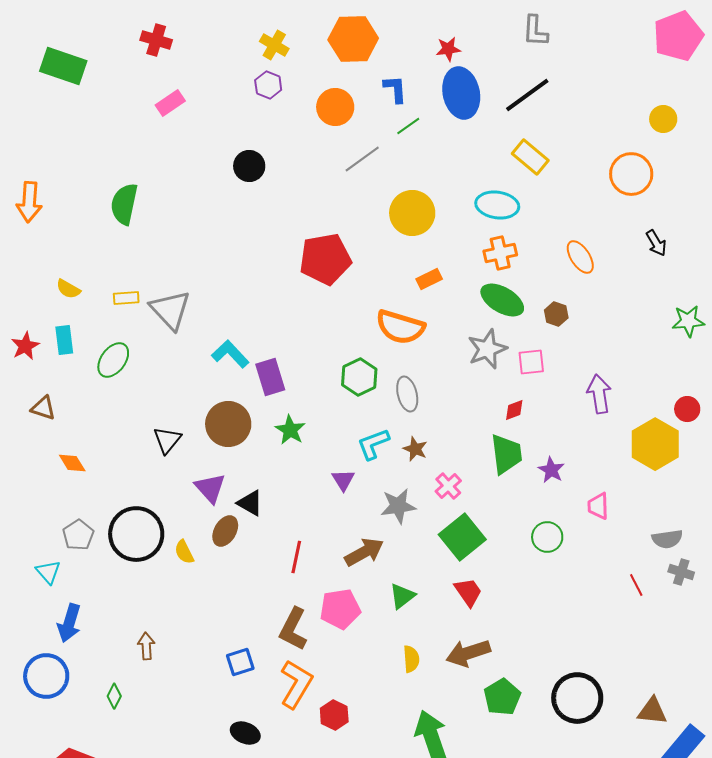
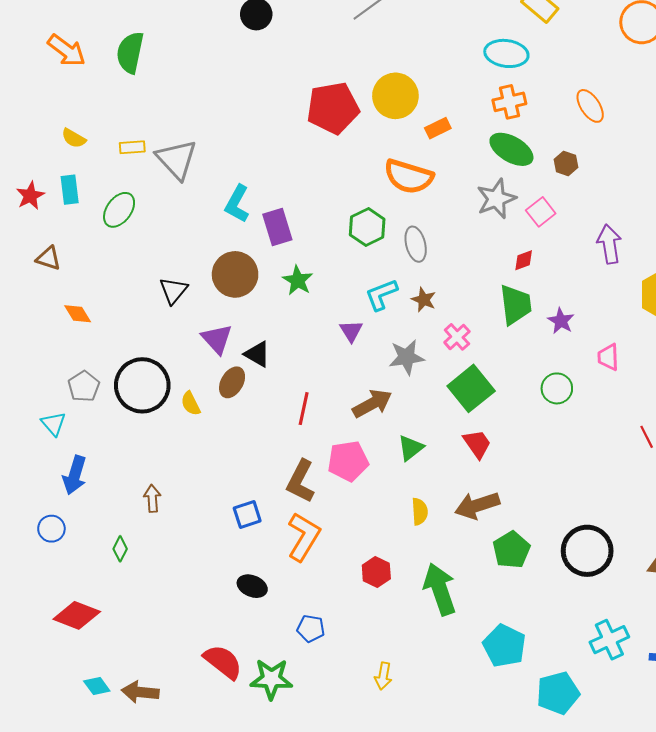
orange arrow: (29, 202) -> (67, 50), moved, turned -57
yellow circle: (412, 213) -> (395, 96), moved
cyan L-shape: (230, 354) -> (237, 204), turned -108
pink square: (531, 362) -> (541, 212), turned -32
blue circle: (46, 676) -> (51, 529), size x0.6
red hexagon: (334, 715) -> (376, 572), moved

